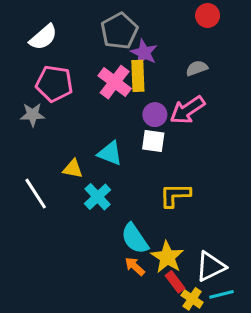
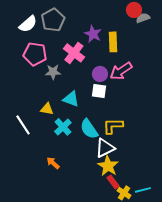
gray pentagon: (119, 31) -> (53, 20), moved
gray semicircle: (197, 68) -> (143, 18), moved
yellow rectangle: (138, 76) -> (113, 42), moved
gray star: (33, 115) -> (53, 72), moved
cyan semicircle: (135, 239) -> (89, 129), moved
orange arrow: (135, 266) -> (53, 163), moved
white triangle: (211, 266) -> (105, 148), moved

